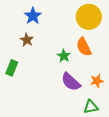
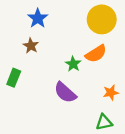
orange semicircle: (84, 47) -> (96, 54), turned -96
purple semicircle: (71, 82) -> (65, 93), moved

